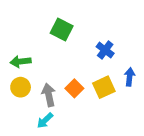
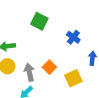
yellow square: (104, 87) -> (73, 78), moved

